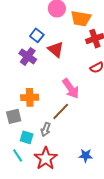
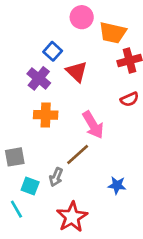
orange cross: (30, 97) -> (46, 115), moved
blue star: (86, 156) -> (117, 185), moved
red star: (46, 158) -> (72, 217), moved

